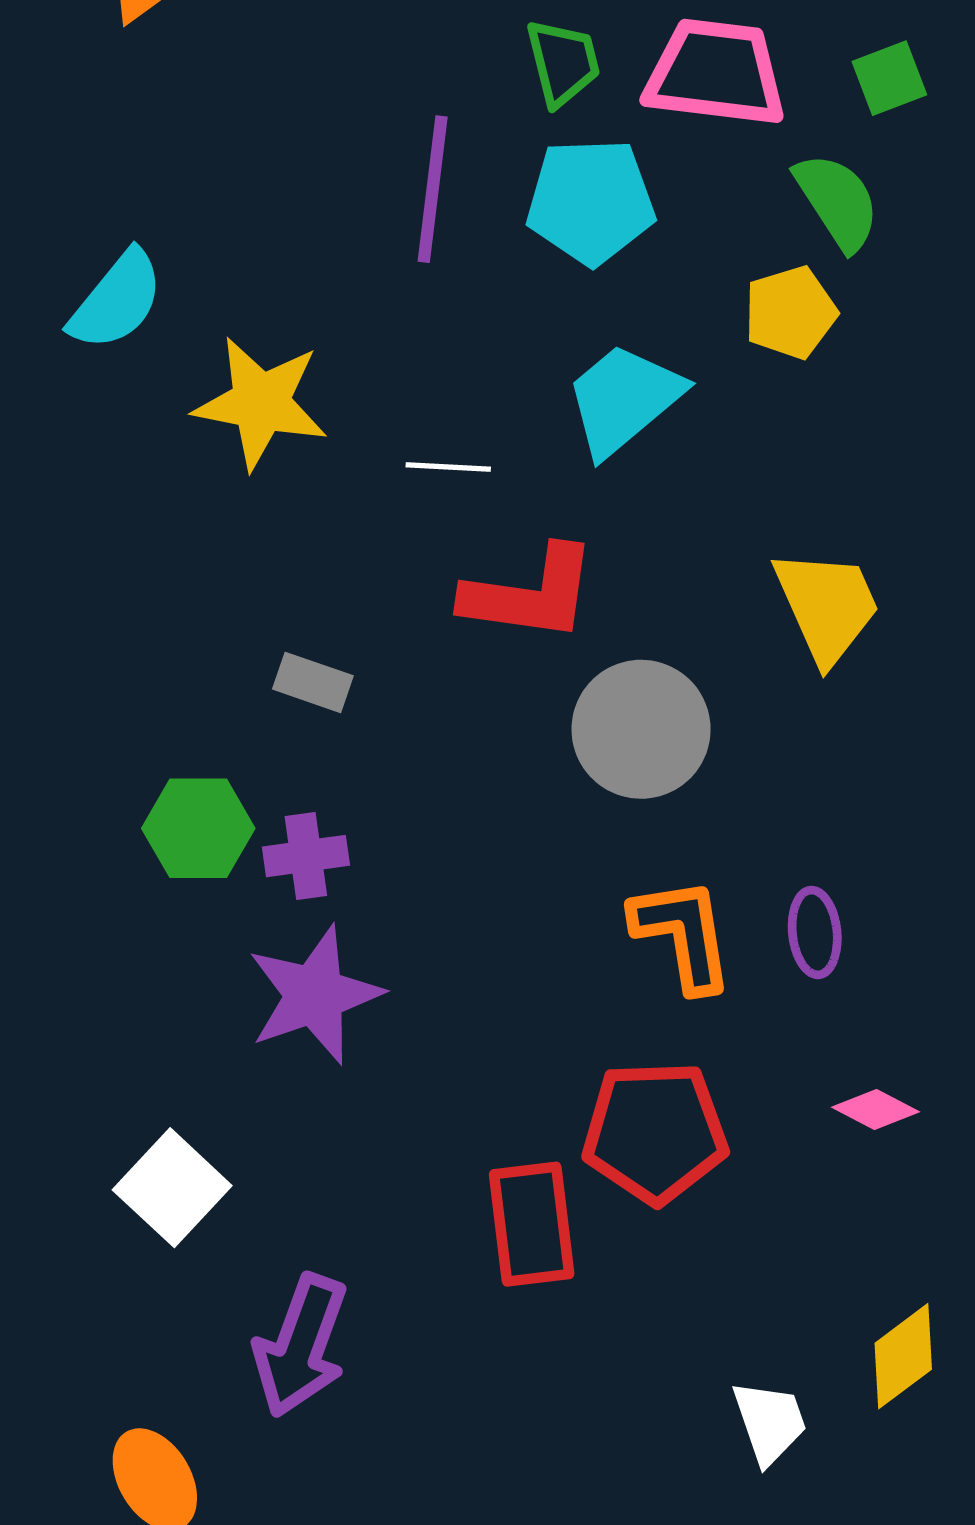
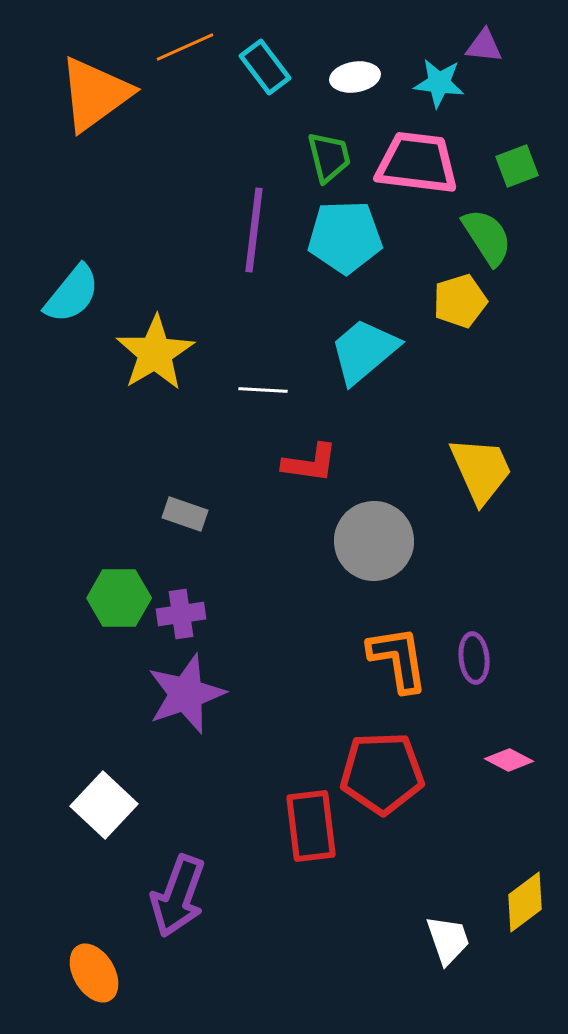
yellow star: (261, 403) -> (155, 353), turned 30
red L-shape: (530, 594) -> (310, 463), size x0.7

